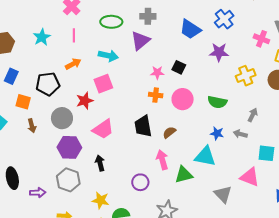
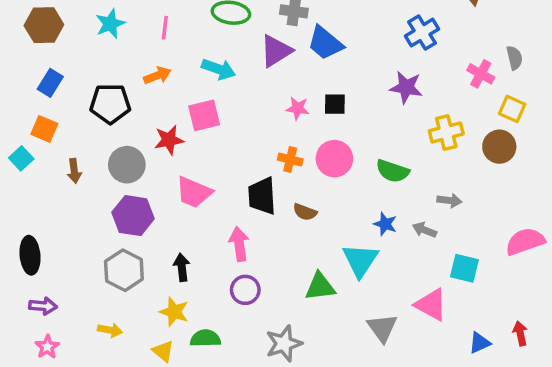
blue trapezoid: (190, 29) -> (325, 43), moved
black square: (179, 67) -> (335, 104), turned -32
orange cross: (156, 95) -> (290, 160), moved
orange square: (23, 102) -> (44, 129), moved
gray arrow: (253, 115) -> (449, 200), turned 64
pink trapezoid: (103, 129) -> (194, 192), turned 50
brown semicircle: (169, 132) -> (305, 212), turned -128
cyan triangle: (205, 156) -> (360, 260), turned 45
pink arrow: (162, 160) -> (239, 244), moved
black arrow: (100, 163) -> (182, 267), moved
purple arrow: (38, 193) -> (43, 306), moved

